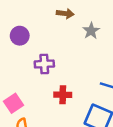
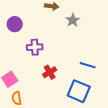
red cross: (63, 95) -> (50, 72), turned -32

